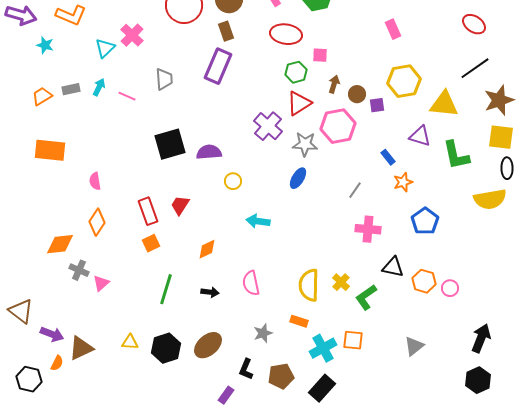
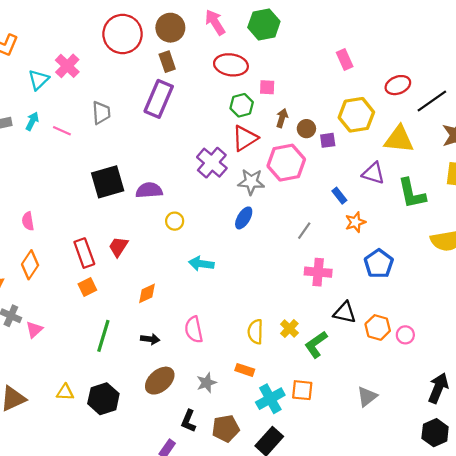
red ellipse: (474, 24) -> (398, 85), moved, turned -55
yellow semicircle: (309, 285) -> (255, 332), size x0.7
brown ellipse: (208, 345) -> (160, 381), moved

